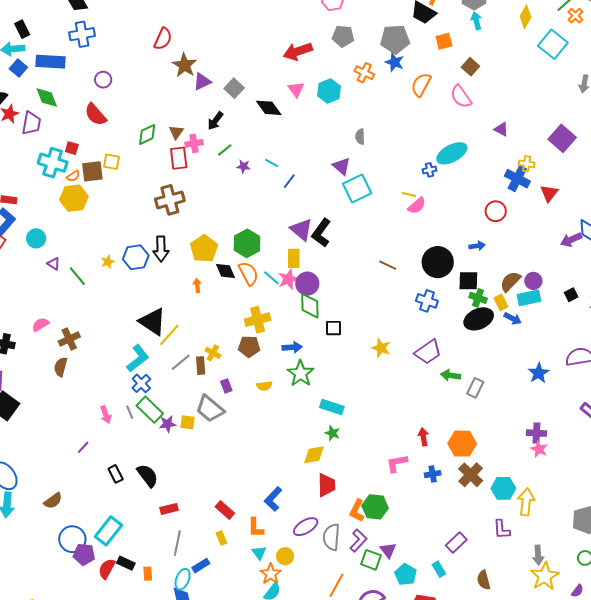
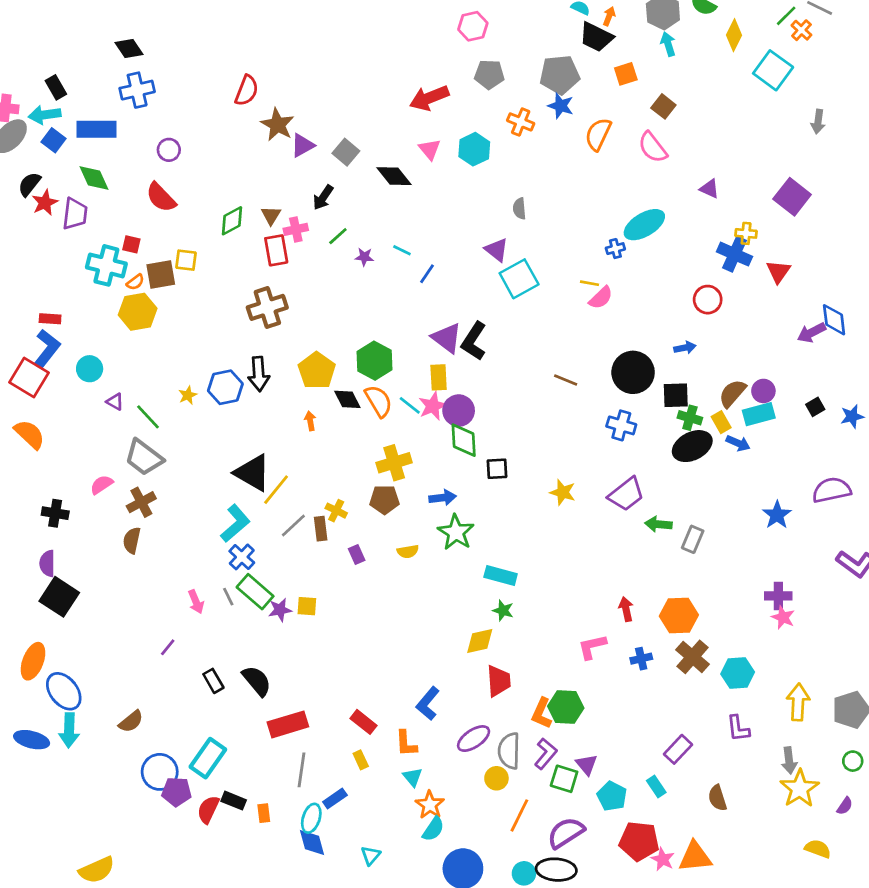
gray trapezoid: (210, 409) -> (144, 457), moved
yellow arrow: (526, 502) -> (798, 702), moved
red rectangle: (169, 509) -> (288, 724), size x1.6
yellow circle: (285, 556) -> (496, 778), moved

